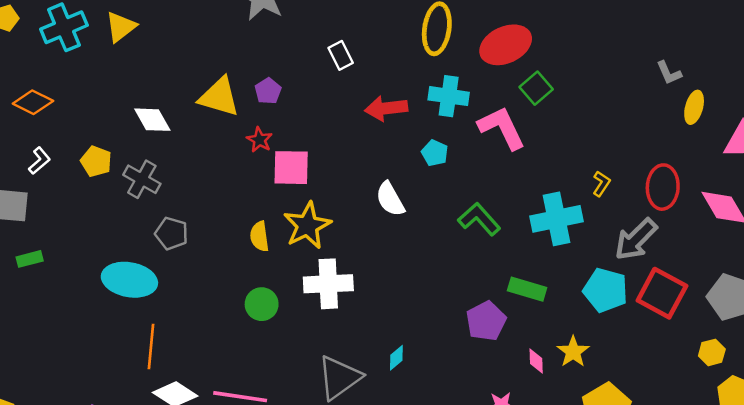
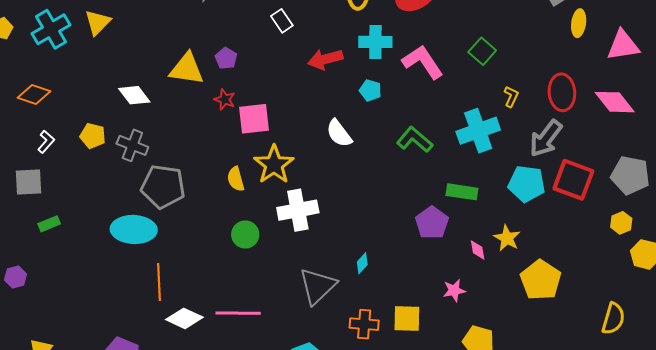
green square: (536, 88) -> (482, 51), moved
gray pentagon: (172, 233) -> (163, 187), size x1.6

